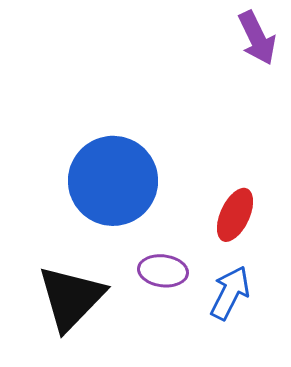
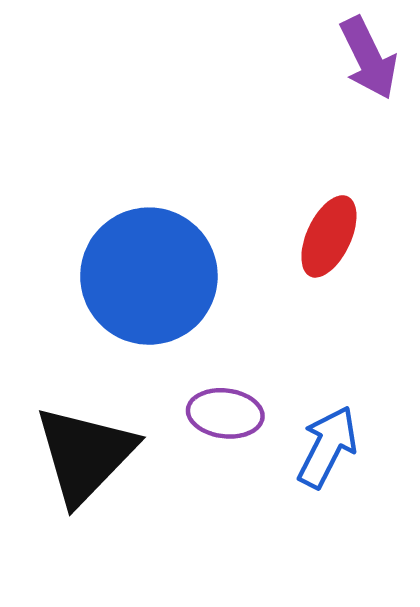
red ellipse: (235, 215) -> (329, 236), moved

